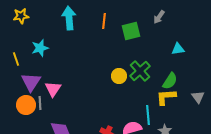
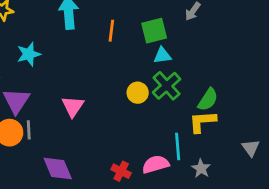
orange line: (104, 21) -> (111, 31), moved
cyan triangle: (178, 49) -> (162, 55), moved
pink triangle: (53, 89) -> (73, 106), moved
gray triangle: (198, 97) -> (251, 148), moved

